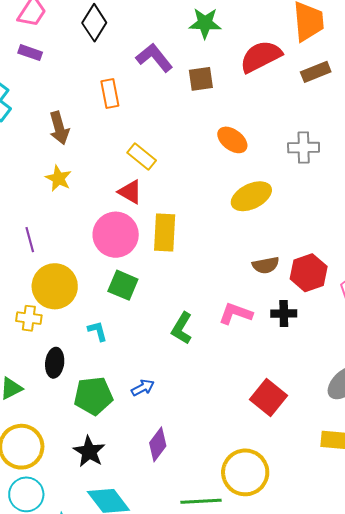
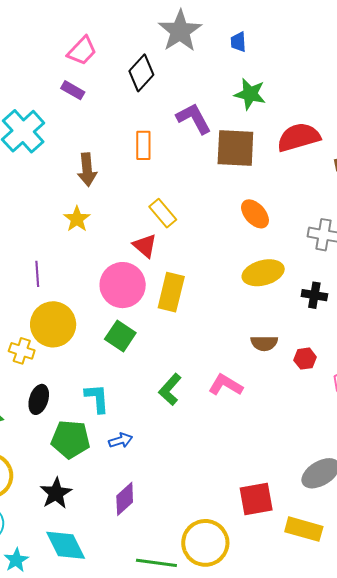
brown square: (201, 79) -> (235, 148), size x1.6
red hexagon: (309, 273) -> (305, 359), size x0.6
black cross: (284, 314) -> (314, 295), moved
cyan L-shape: (98, 331) -> (97, 398), moved, size x1.4
red square: (268, 398) -> (256, 499), moved, turned 30

